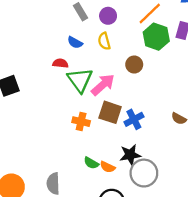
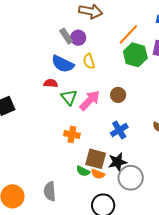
purple circle: (108, 16) -> (78, 38), moved
blue semicircle: (75, 43) -> (63, 64), size x1.6
brown circle: (134, 65) -> (118, 95), moved
green triangle: (80, 80) -> (69, 97), size x0.7
brown square: (110, 112) -> (96, 159), moved

